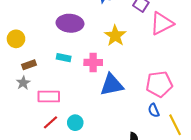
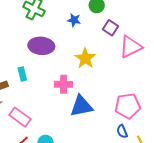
cyan rectangle: (64, 58) -> (22, 74), moved, turned 64
pink rectangle: (49, 96) -> (20, 117), turned 35

